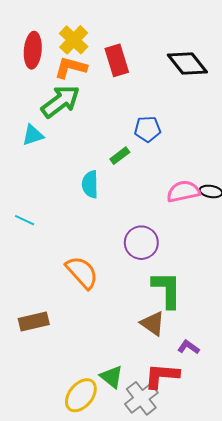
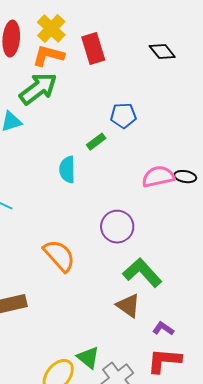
black diamond: (187, 63) -> (162, 52), size x0.7
green L-shape: (167, 290) -> (142, 273), turned -42
red L-shape: (162, 376) -> (164, 361), moved

